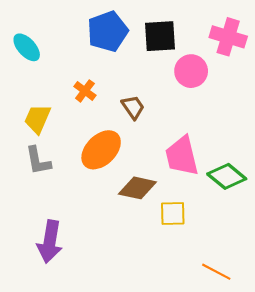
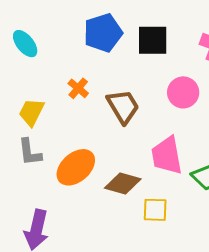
pink circle: (191, 71) -> (183, 92), moved
brown trapezoid: (133, 107) -> (123, 106), size x1.5
orange ellipse: (101, 150) -> (76, 167), moved

